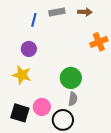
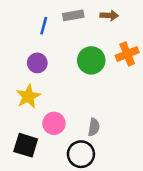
yellow star: (22, 75) -> (28, 96), turned 30
green circle: (71, 78) -> (91, 60), moved
pink circle: (42, 107) -> (54, 123), moved

